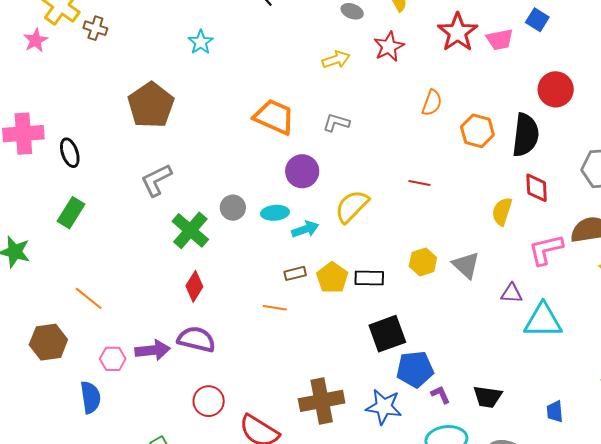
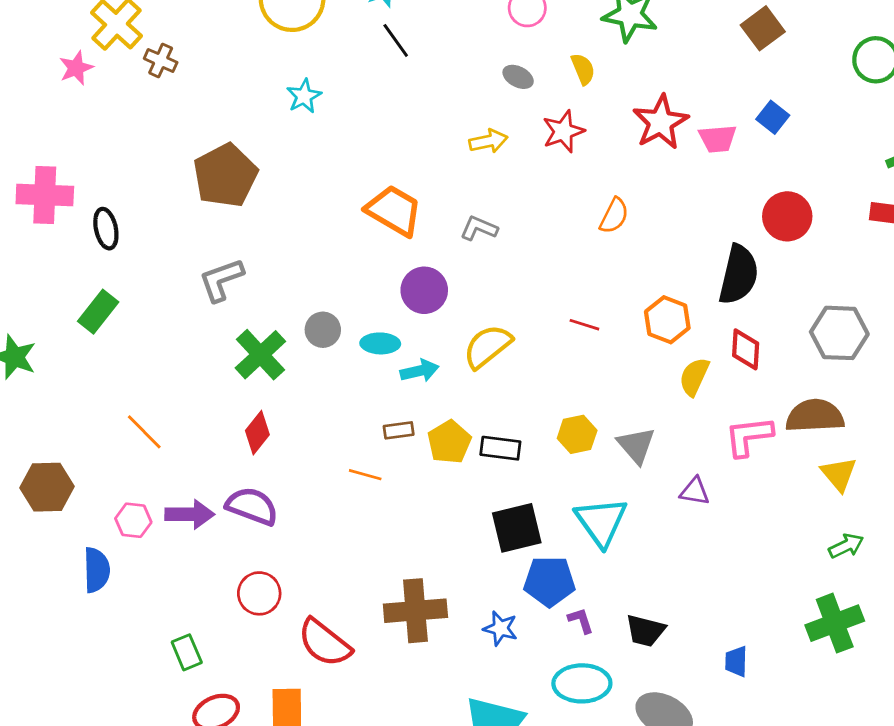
orange hexagon: (477, 131) -> (667, 320), moved
orange line: (89, 298) -> (144, 432), moved
cyan triangle: (543, 321) -> (601, 522), moved, turned 48
blue star: (384, 407) -> (500, 628), size x0.7

